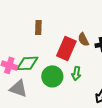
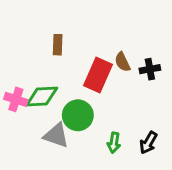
green arrow: (76, 73) -> (114, 143), moved
gray triangle: (18, 88) -> (56, 135), moved

